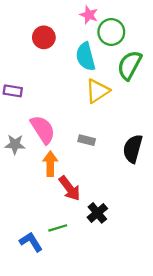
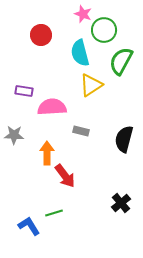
purple rectangle: (13, 91) -> (24, 91), moved
pink semicircle: (43, 129) -> (52, 107), moved, turned -60
black cross: (97, 213) -> (121, 203), moved

